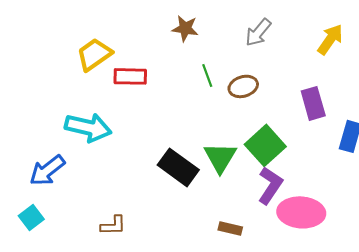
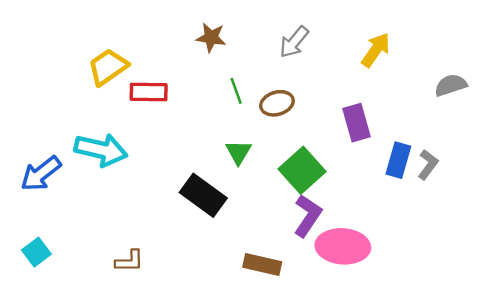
green triangle: (220, 157) -> (238, 152), moved, size x0.7
blue arrow: (47, 170) -> (41, 174), moved
brown rectangle: (230, 228) -> (262, 265), size x1.4

